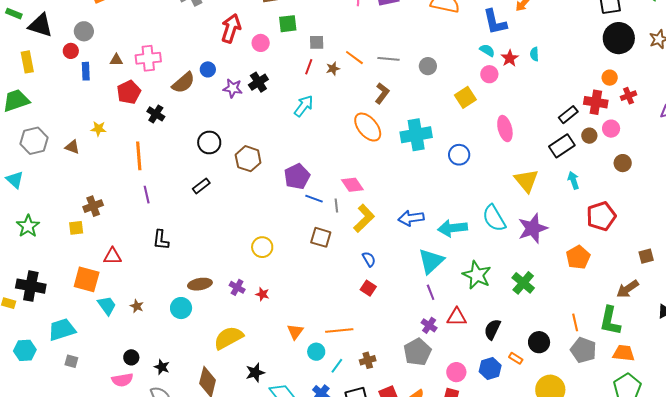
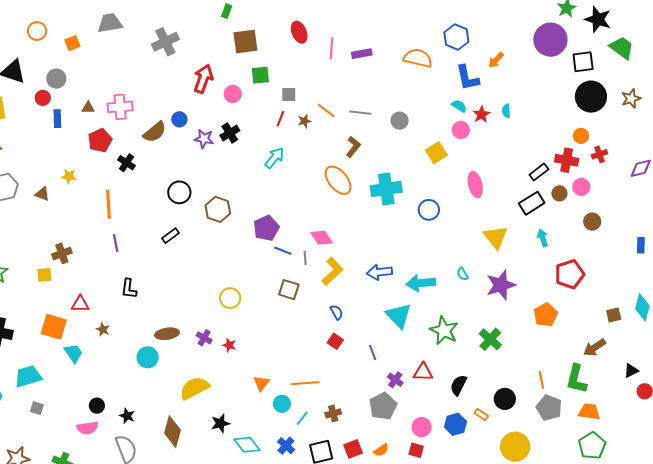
cyan semicircle: (494, 218) -> (463, 274), size x0.5
cyan triangle: (431, 261) -> (399, 316), turned -32
purple line: (431, 292) -> (373, 352), moved
brown star: (137, 306) -> (103, 329), moved

